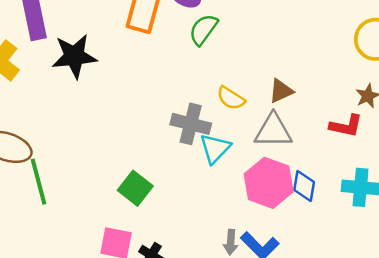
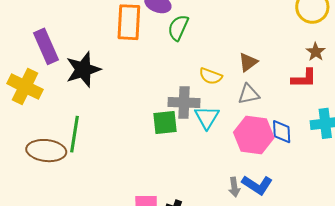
gray triangle: (273, 131) -> (249, 94), size x0.7
green line: (39, 182) -> (74, 134), moved, turned 36
green square: (135, 188) -> (165, 122), moved, turned -32

